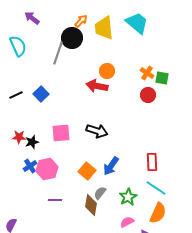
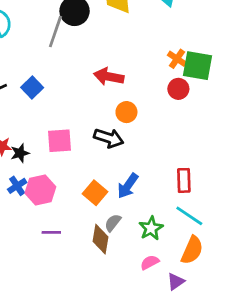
orange circle: (107, 71) -> (126, 112), moved
green square: (162, 78) -> (197, 66), size x1.6

